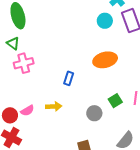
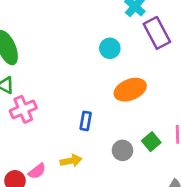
cyan circle: (105, 21) -> (110, 48), moved
gray circle: (94, 113) -> (122, 150), moved

